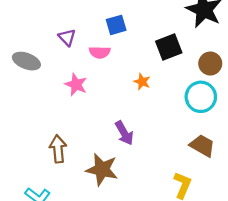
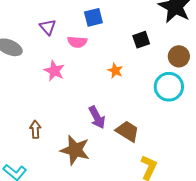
black square: (169, 47) -> (141, 40), size x0.7
brown trapezoid: (202, 146) -> (127, 131), moved
brown arrow: (58, 149) -> (35, 129), size x0.7

